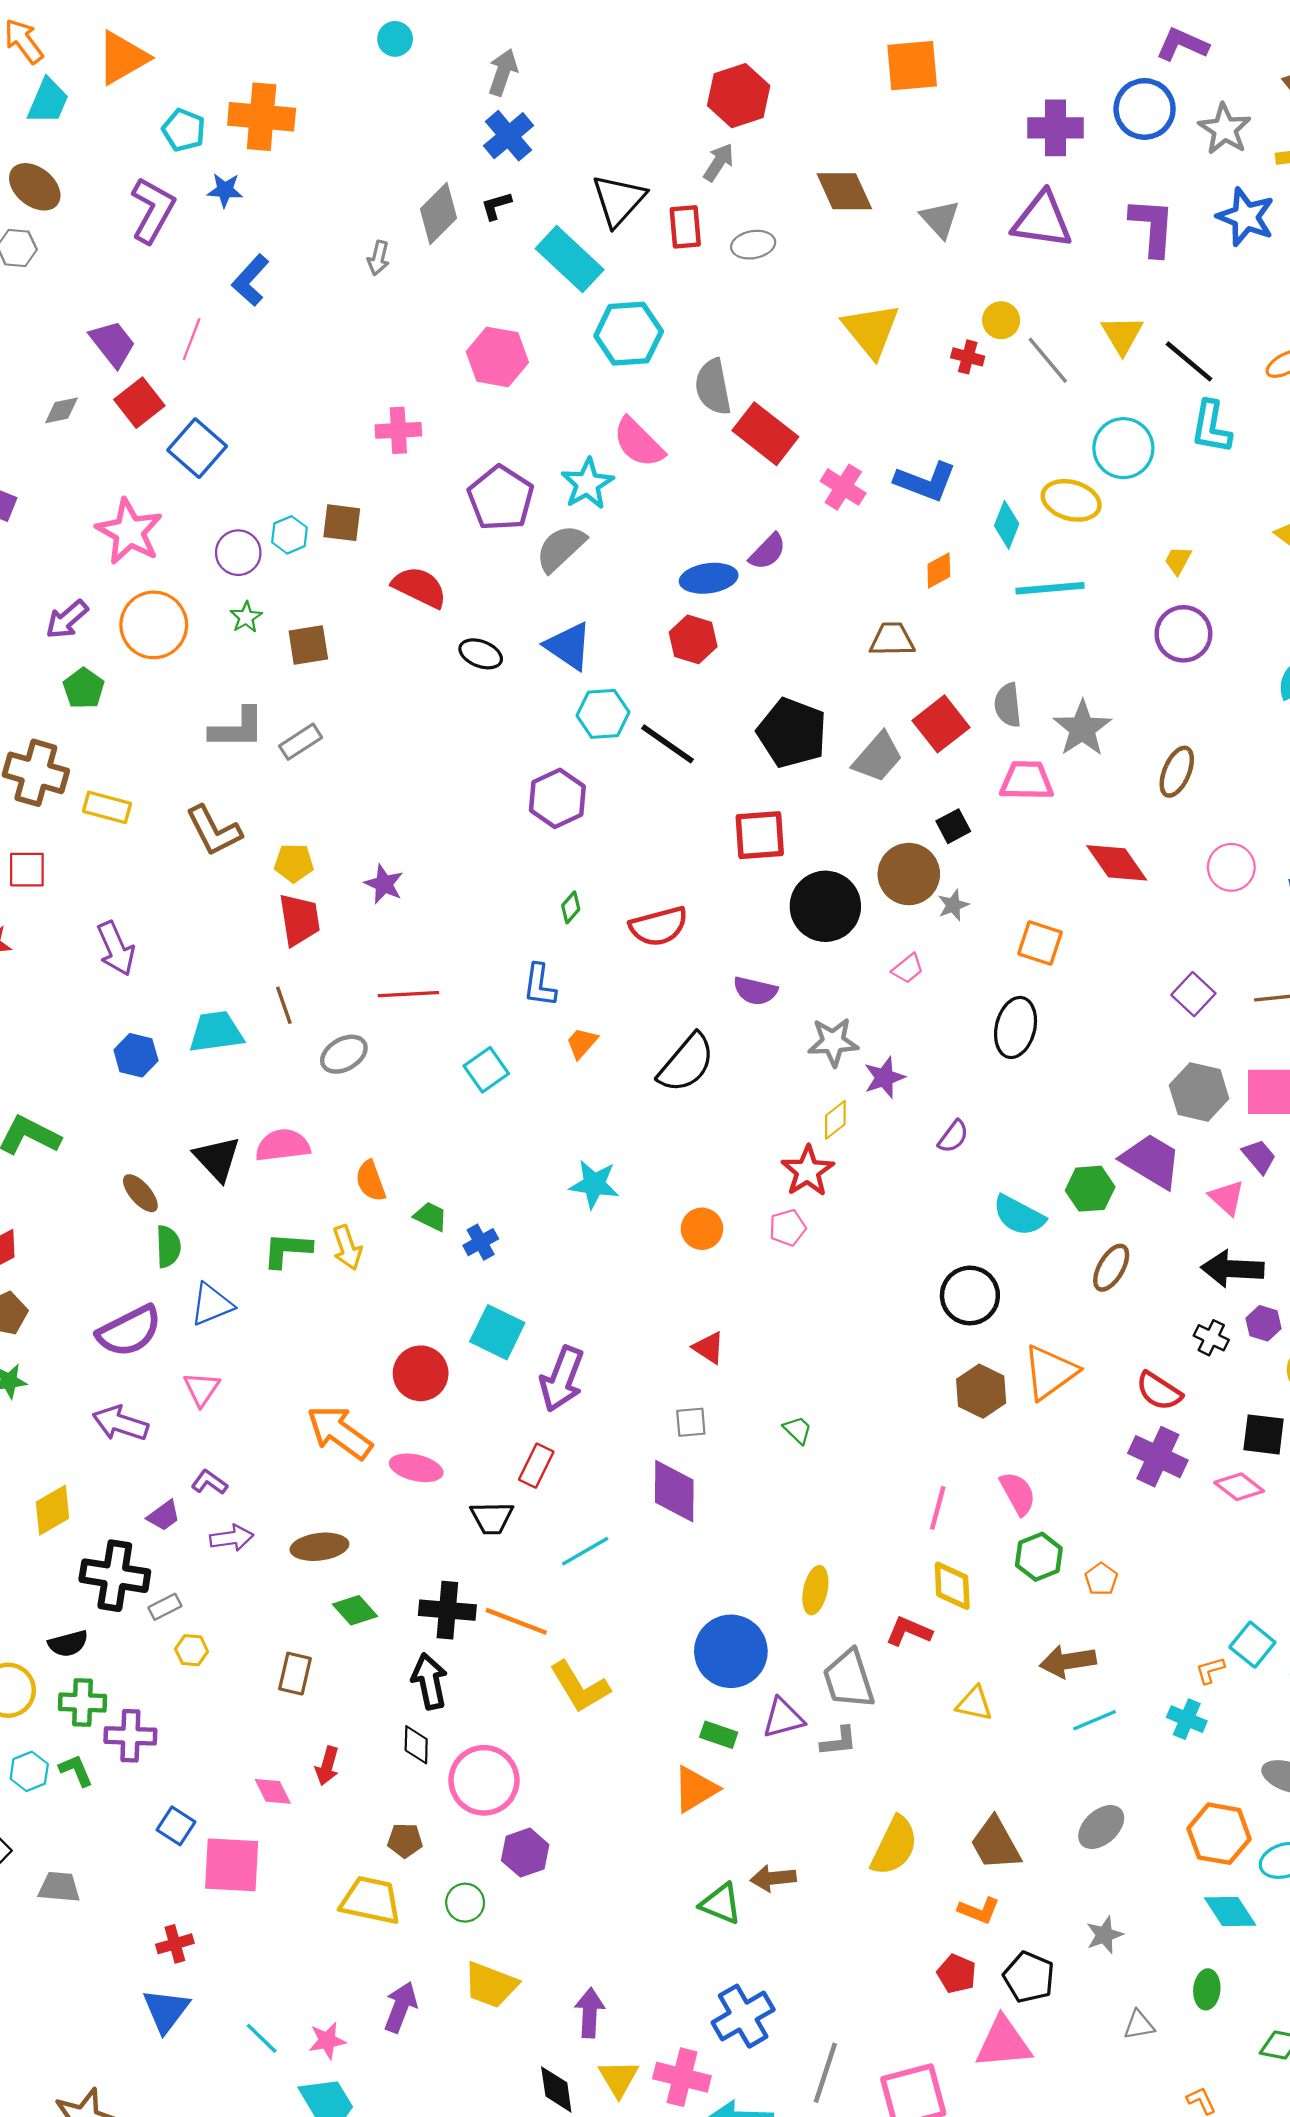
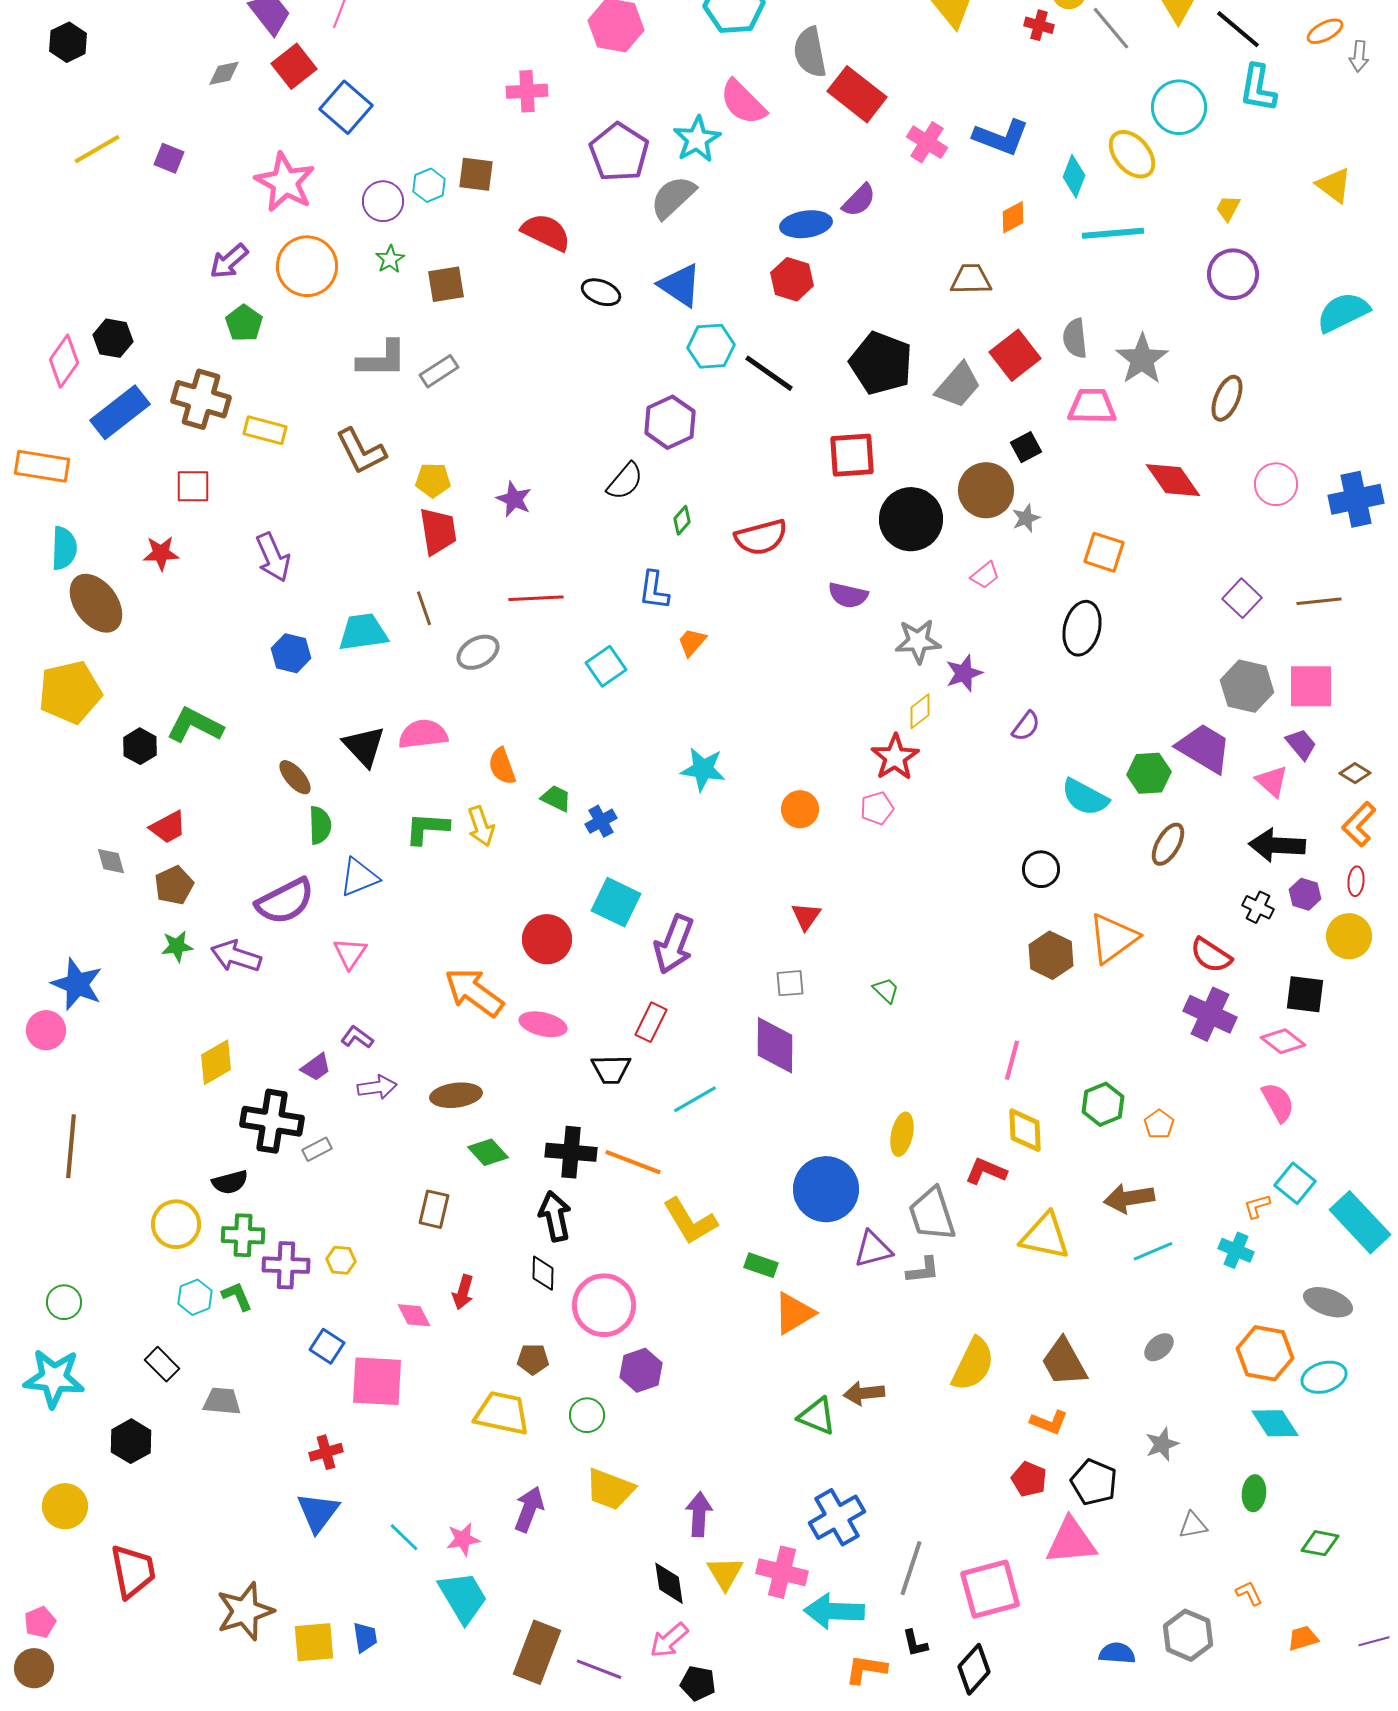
yellow ellipse: (1071, 500) -> (1132, 154), turned 33
black semicircle: (686, 1063) -> (625, 481), moved, size x0.7
black circle: (970, 1295) -> (1041, 869), size x0.7
red triangle: (709, 1348) -> (806, 916), turned 32
purple arrow: (120, 1423) -> (236, 956), moved
pink semicircle: (1018, 1493) -> (1278, 1102), moved
yellow hexagon: (192, 1650) -> (341, 1260), moved
yellow triangle: (974, 1704) -> (1045, 1236), size x1.5
green rectangle: (719, 1735) -> (761, 1265), moved
gray ellipse: (1101, 1827) -> (1159, 1347), size x0.7

